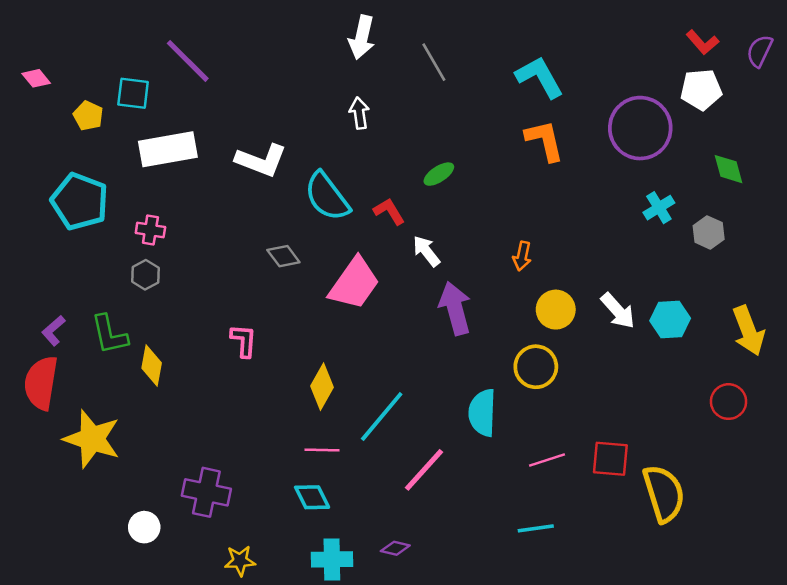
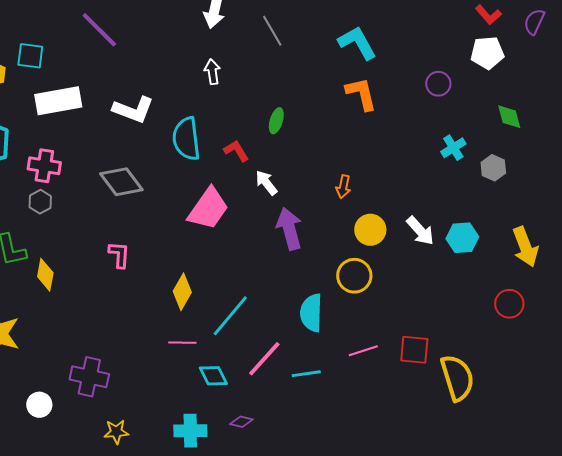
purple line: (188, 61) -> (99, 30), moved
purple circle: (640, 128) -> (438, 84), size x0.5
green ellipse: (439, 174) -> (276, 121), turned -40
cyan semicircle: (327, 196) -> (186, 139), turned 30
pink cross: (150, 230) -> (44, 166), size x1.4
gray diamond: (283, 256) -> (121, 182), moved, size x1.6
cyan diamond: (312, 497) -> (213, 376), moved
cyan line: (536, 528) -> (306, 374), moved

